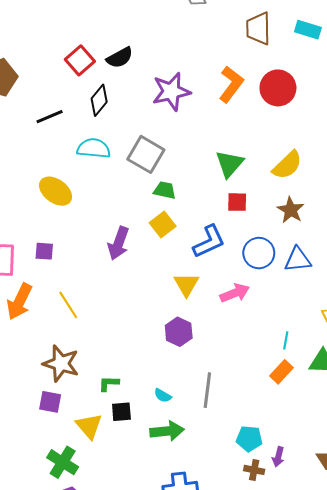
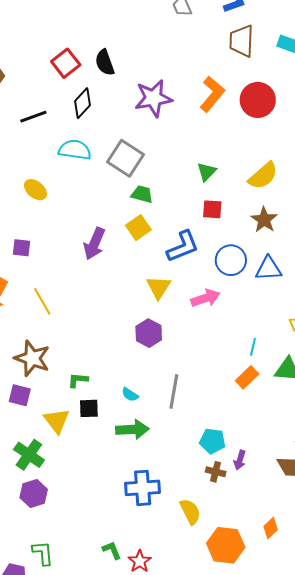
black semicircle: (120, 58) -> (105, 63), turned 96
green triangle: (229, 164) -> (207, 172), size x0.7
yellow ellipse: (56, 191) -> (35, 190), size x0.7

